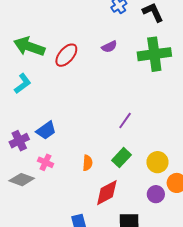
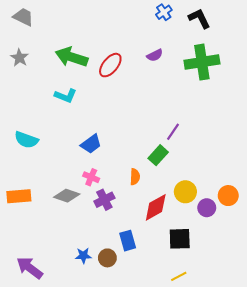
cyan L-shape: (23, 84) -> (66, 96), turned 60
purple cross: (19, 141) -> (104, 200), moved
green rectangle: (121, 158) -> (158, 155), moved
yellow circle: (157, 162) -> (185, 192), moved

